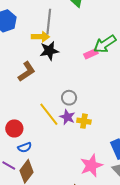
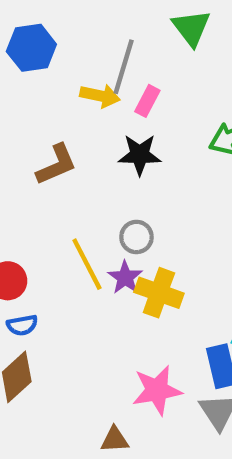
black star: (49, 51) -> (140, 155), moved
pink rectangle: (91, 54) -> (147, 101), moved, turned -48
yellow cross: (84, 121) -> (159, 293), size x1.5

